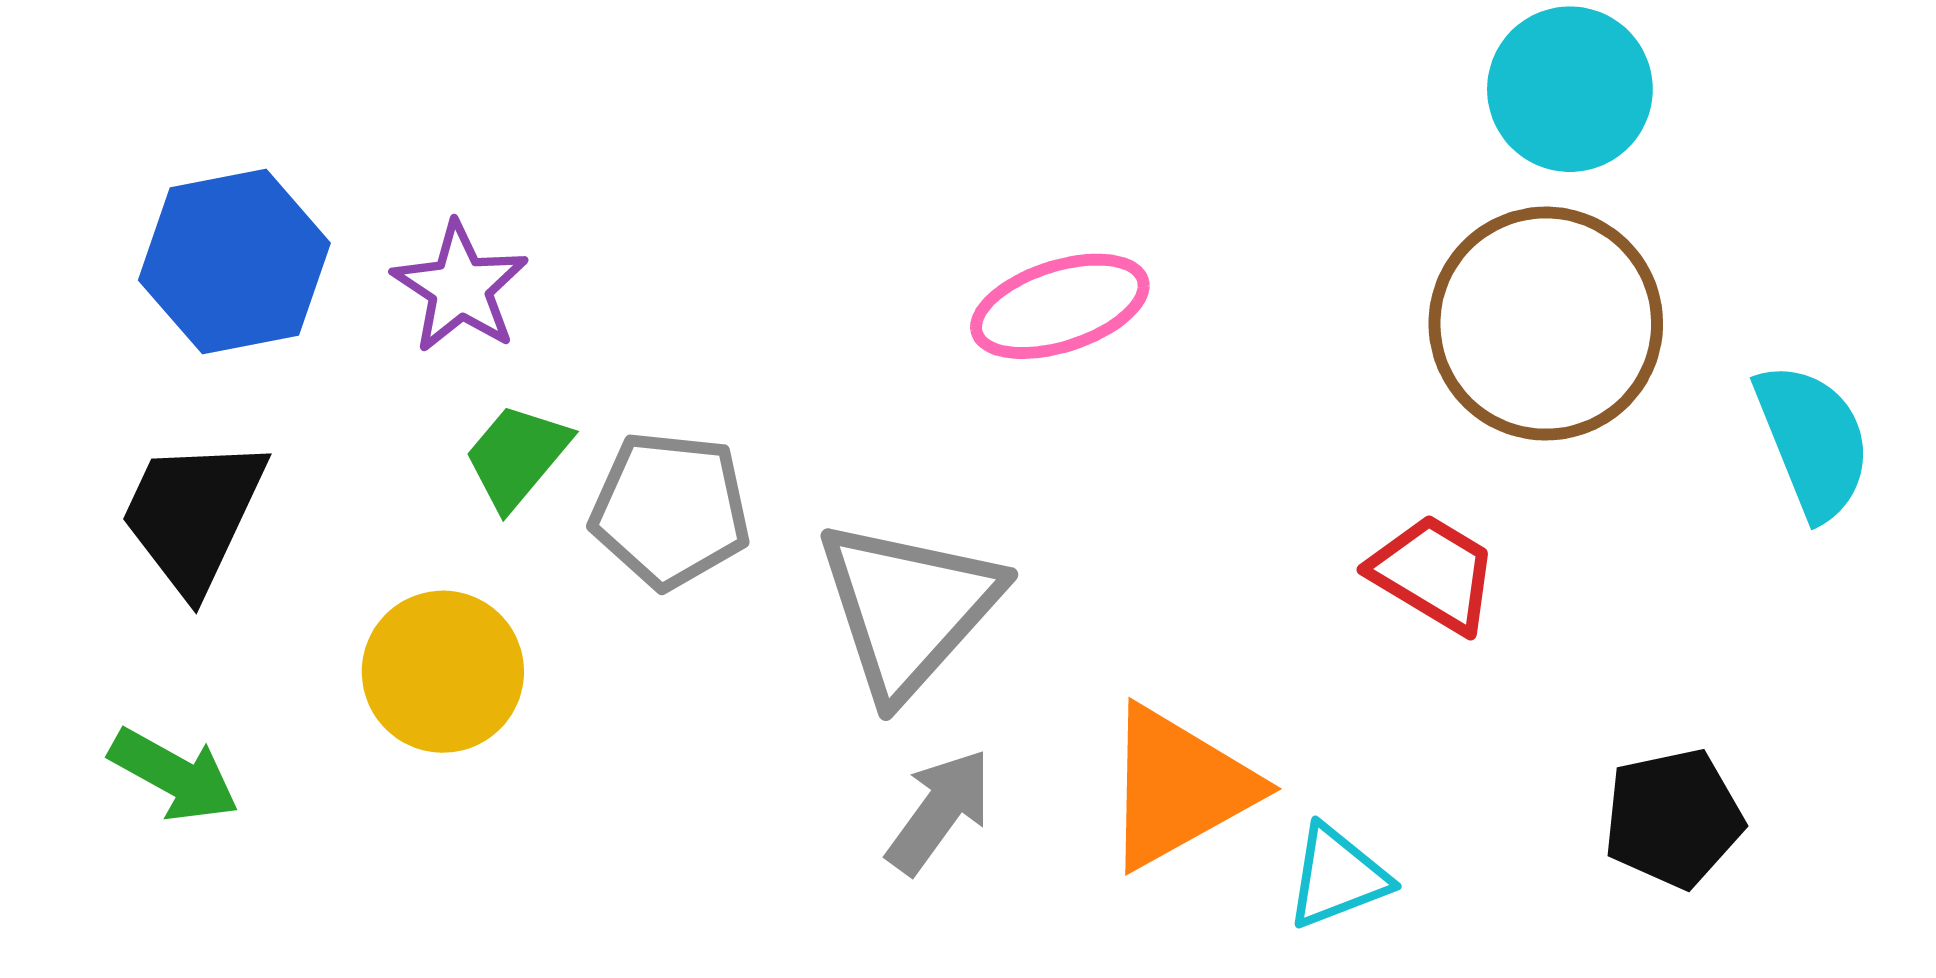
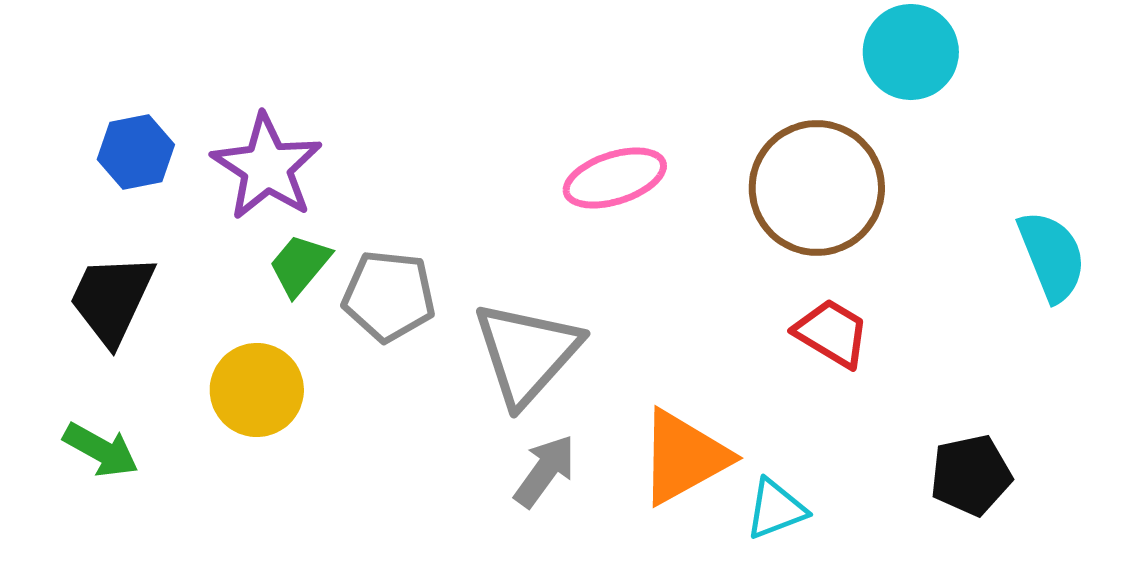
blue hexagon: (234, 262) -> (136, 152), size x0.7
purple star: (460, 287) -> (267, 167), size x1.4
brown circle: (1546, 324) -> (817, 188), moved

